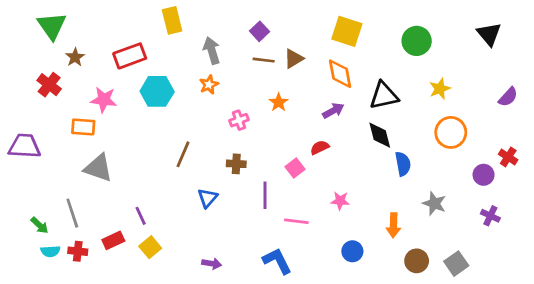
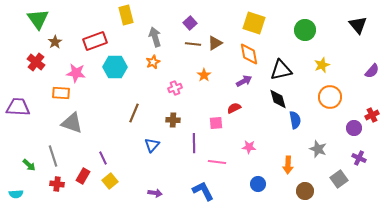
red cross: (508, 157) -> (372, 115), turned 32
pink square: (295, 168) -> (216, 123), turned 32
red rectangle: (113, 240) -> (83, 176), turned -35
cyan semicircle: (50, 251) -> (16, 194), moved
gray square: (456, 264) -> (339, 179), moved

